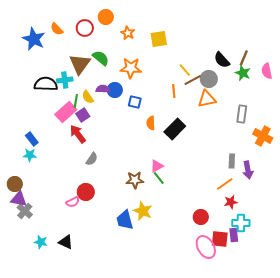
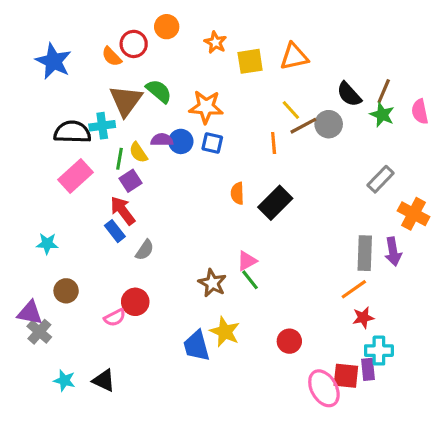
orange semicircle: (57, 29) -> (112, 57), moved
orange star: (128, 33) -> (215, 42), moved
orange triangle: (207, 99) -> (294, 57), moved
blue square: (135, 102) -> (212, 143), moved
pink rectangle: (66, 112) -> (75, 176), moved
gray rectangle: (242, 114) -> (381, 179), turned 36
blue rectangle: (32, 139) -> (115, 231), moved
gray rectangle: (232, 161) -> (365, 253), size x1.5
purple arrow: (248, 170) -> (393, 252), moved
brown star: (135, 180) -> (212, 283), turned 30
brown circle: (15, 184) -> (66, 291), moved
red circle: (201, 217) -> (289, 341), moved

